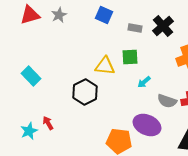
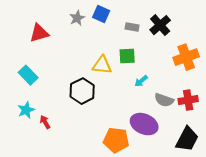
red triangle: (30, 15) -> (39, 33), moved
gray star: (59, 15) -> (77, 18), moved
cyan star: (29, 131) -> (26, 110), moved

